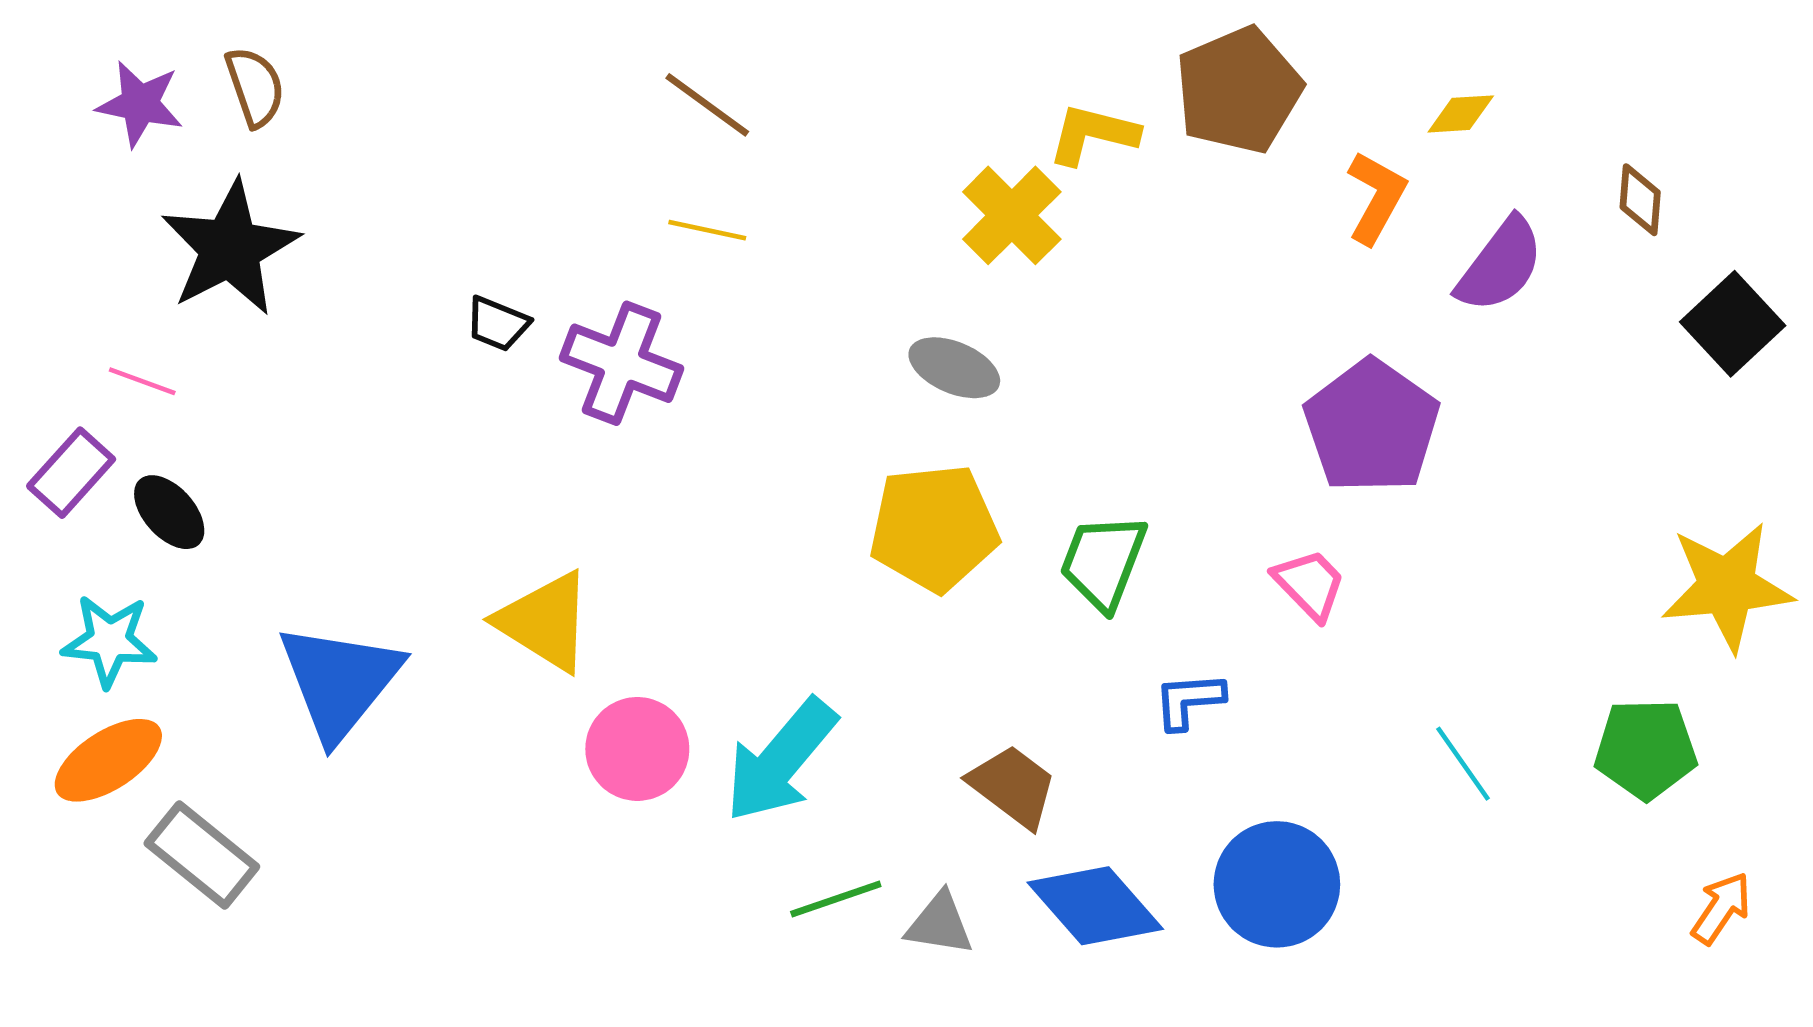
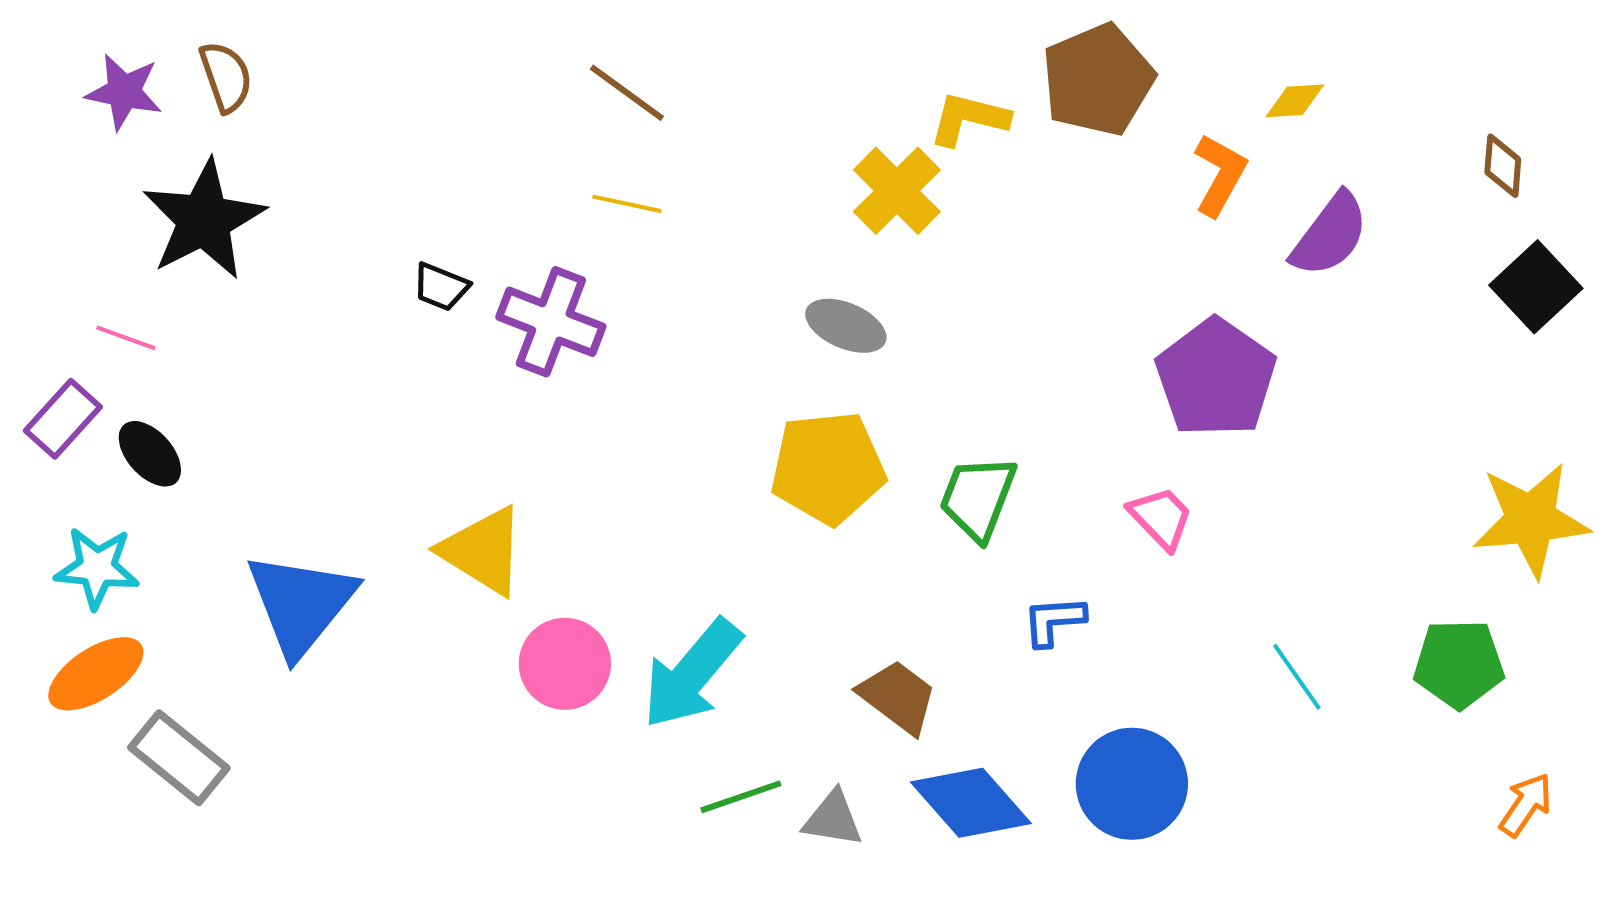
brown diamond: (1640, 200) -> (1503, 166), moved

